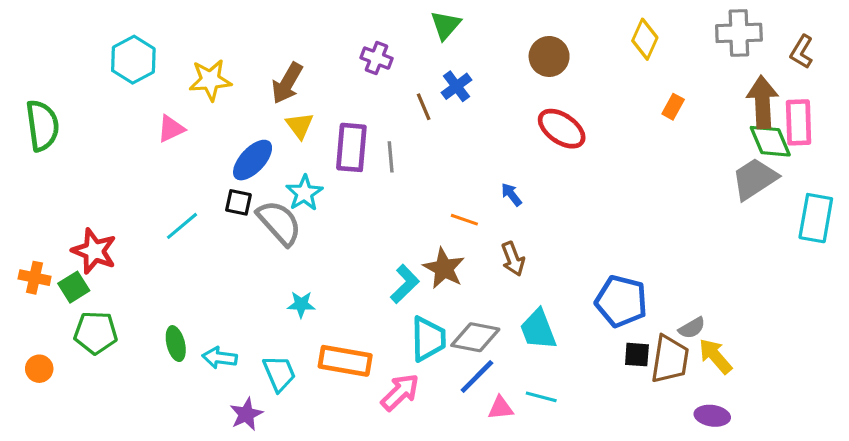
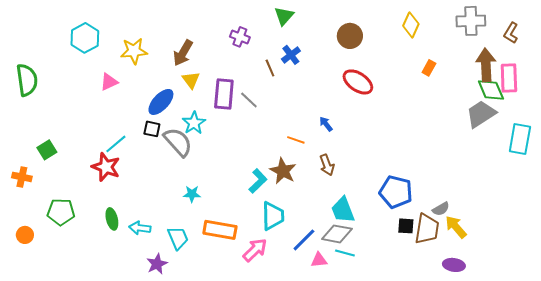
gray line: (391, 157) -> (249, 100), turned -42
red star: (94, 251) -> (106, 167), moved
green square: (74, 287) -> (47, 150), moved
gray diamond: (475, 337) -> (337, 234), moved

